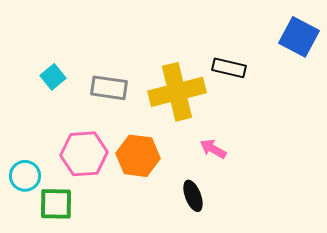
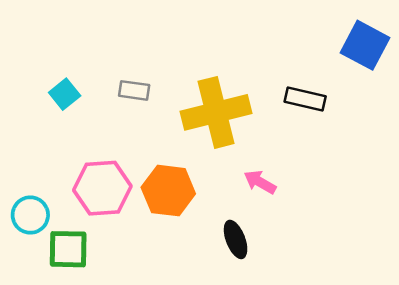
black rectangle: (229, 68) -> (305, 99), moved
gray rectangle: (109, 88) -> (134, 90), moved, size x0.7

